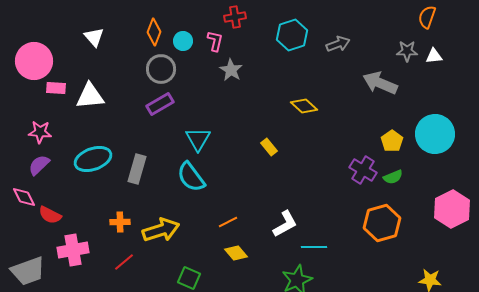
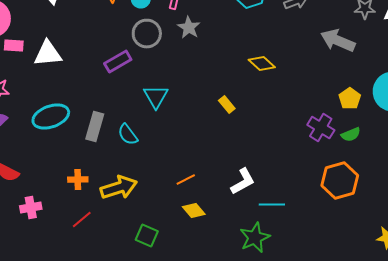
gray circle: (161, 69) -> (147, 34), moved
cyan semicircle: (191, 177) -> (128, 134), moved, size x0.7
pink cross: (73, 250) -> (31, 208), size x0.7

